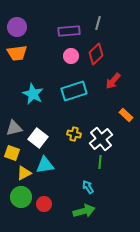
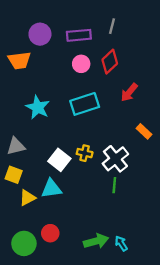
purple circle: (17, 27) -> (40, 34), moved
white square: (38, 138) -> (59, 160), moved
cyan arrow: (88, 187) -> (121, 243), moved
green circle: (21, 197) -> (24, 243), moved

